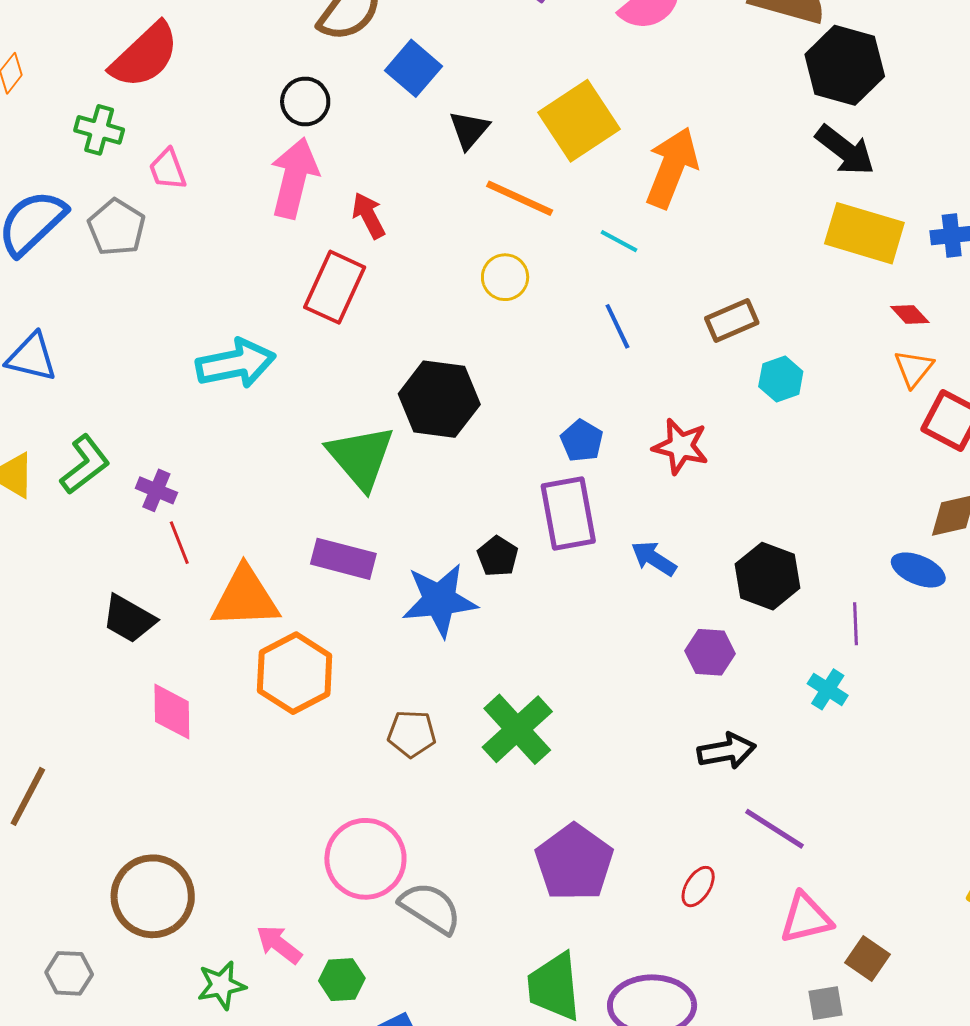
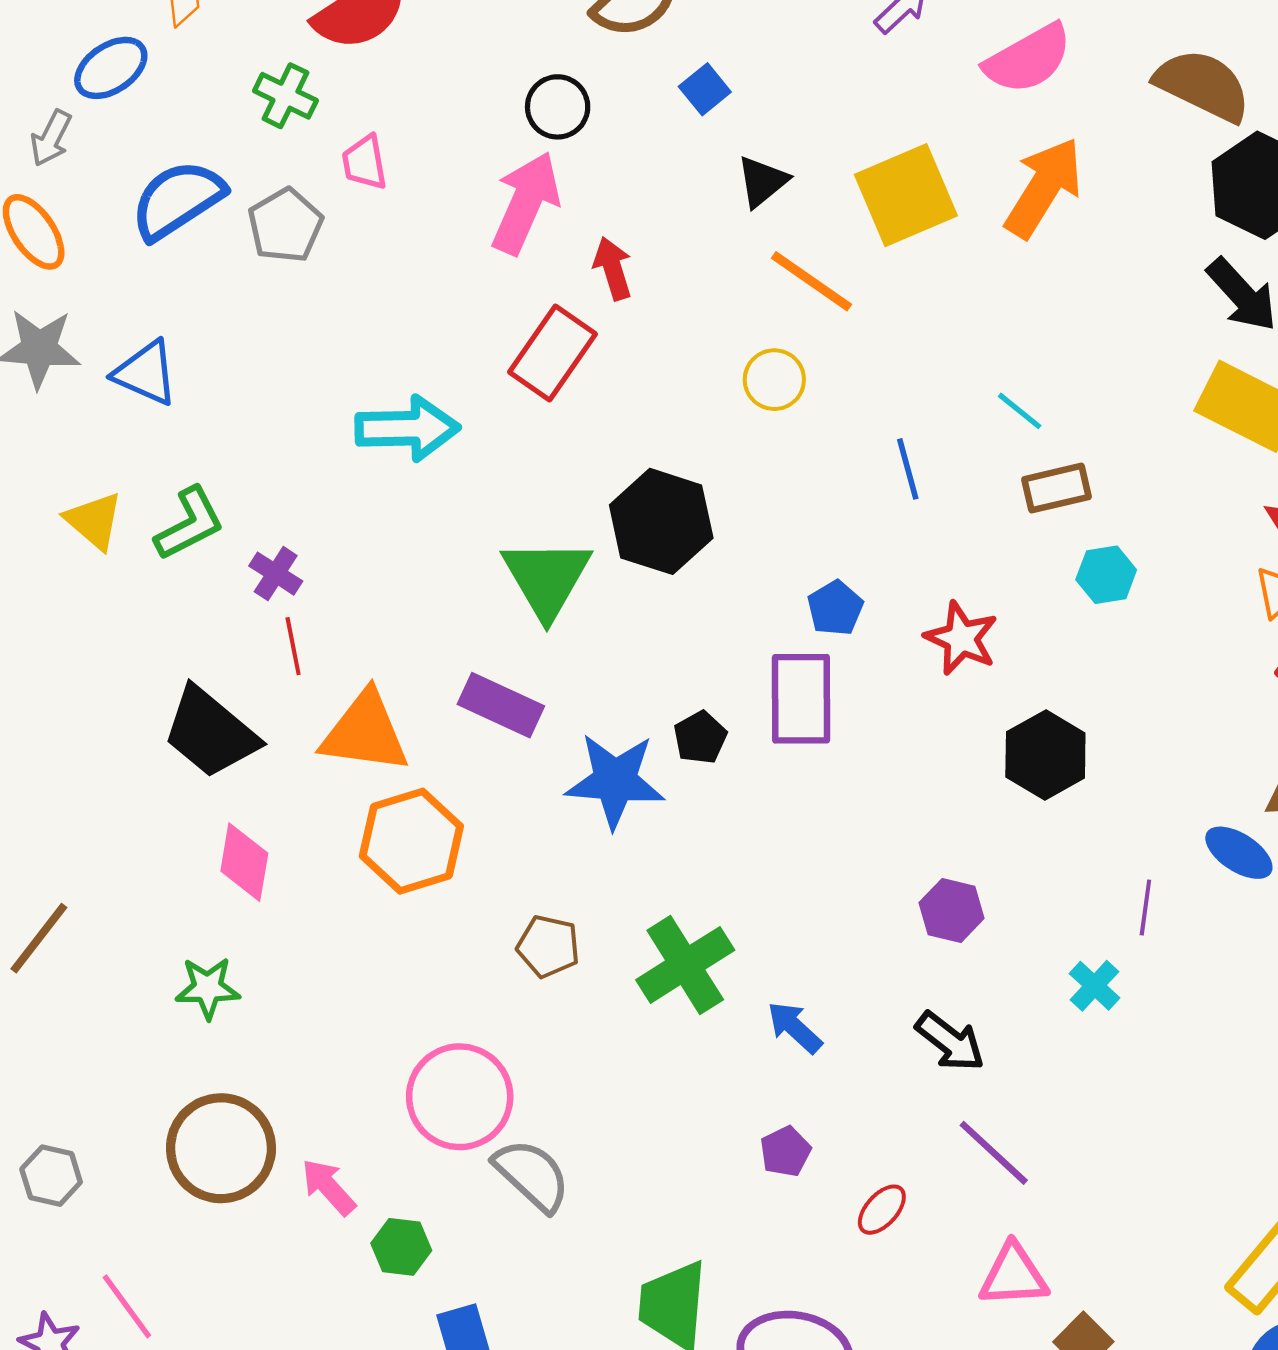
blue square: (414, 68) -> (705, 89), size x0.7
orange arrow: (672, 168) -> (1044, 188), moved
cyan line: (619, 241) -> (1020, 411), moved
blue arrow: (654, 558) -> (795, 1027), moved
black hexagon: (768, 576) -> (1045, 755), moved
black trapezoid: (129, 619) -> (210, 733), size x1.4
black arrow: (727, 751) -> (950, 1041), turned 38
purple pentagon: (574, 862) -> (785, 1152), moved, size x0.5
brown circle: (153, 896) -> (221, 1148), moved
green star: (221, 985) -> (208, 988), moved

